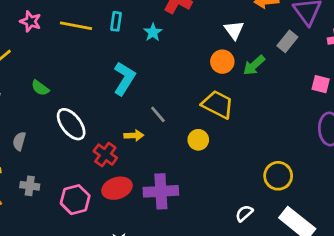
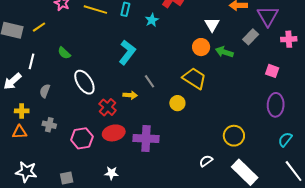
green arrow: (254, 65) -> (224, 52), turned 54

